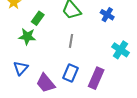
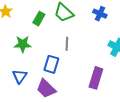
green rectangle: (38, 18) -> (39, 19), moved
blue rectangle: (70, 73) -> (51, 64), moved

